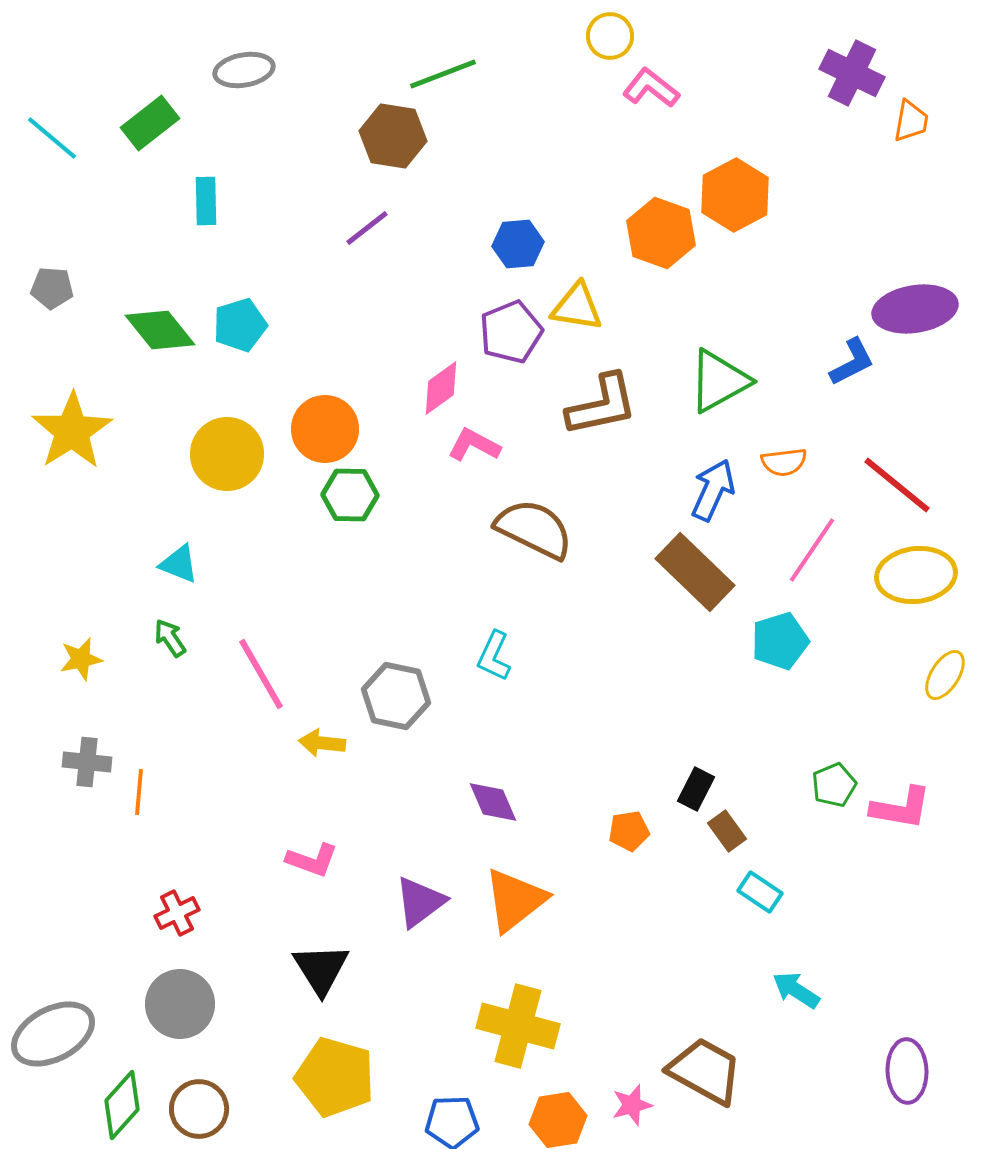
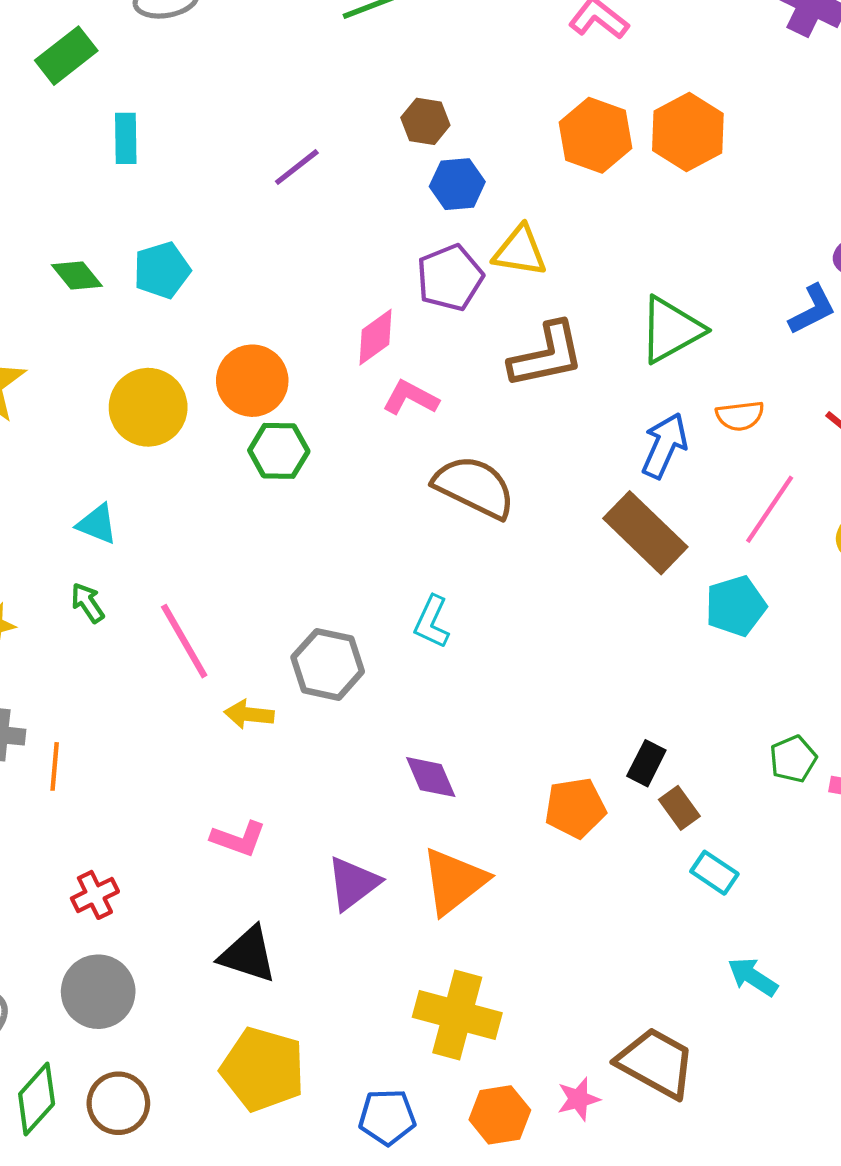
brown hexagon: (393, 136) -> (425, 121), moved, size x0.7
orange hexagon: (661, 233) -> (595, 135), moved
green diamond: (160, 330) -> (77, 275), size x0.7
orange pentagon: (629, 831) -> (575, 808), size x1.4
black triangle: (321, 969) -> (248, 954), turned -40

